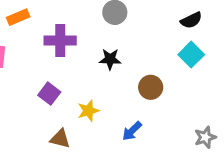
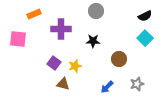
yellow star: (88, 111) -> (75, 66), moved
gray star: (205, 137) -> (137, 84), moved
brown triangle: (60, 139) -> (63, 84), moved

